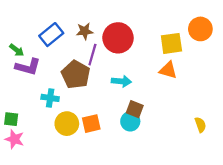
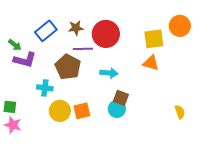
purple line: (92, 55) -> (83, 49), turned 72

